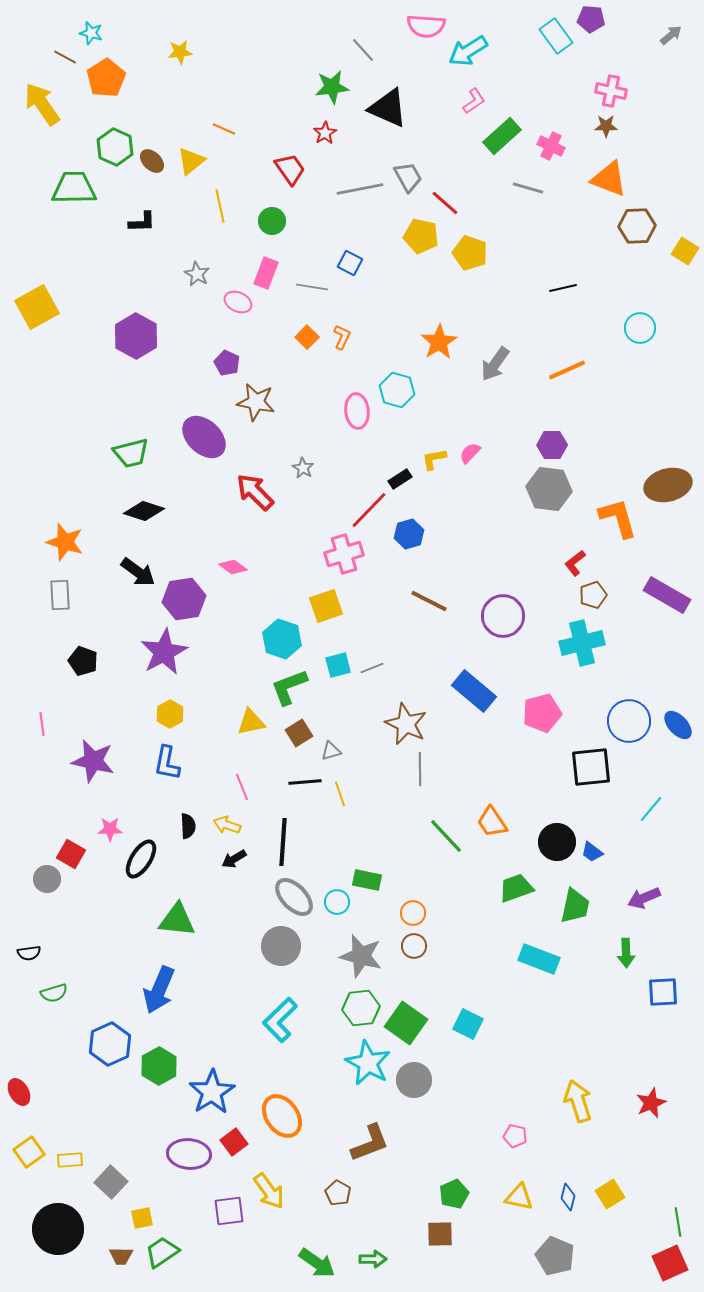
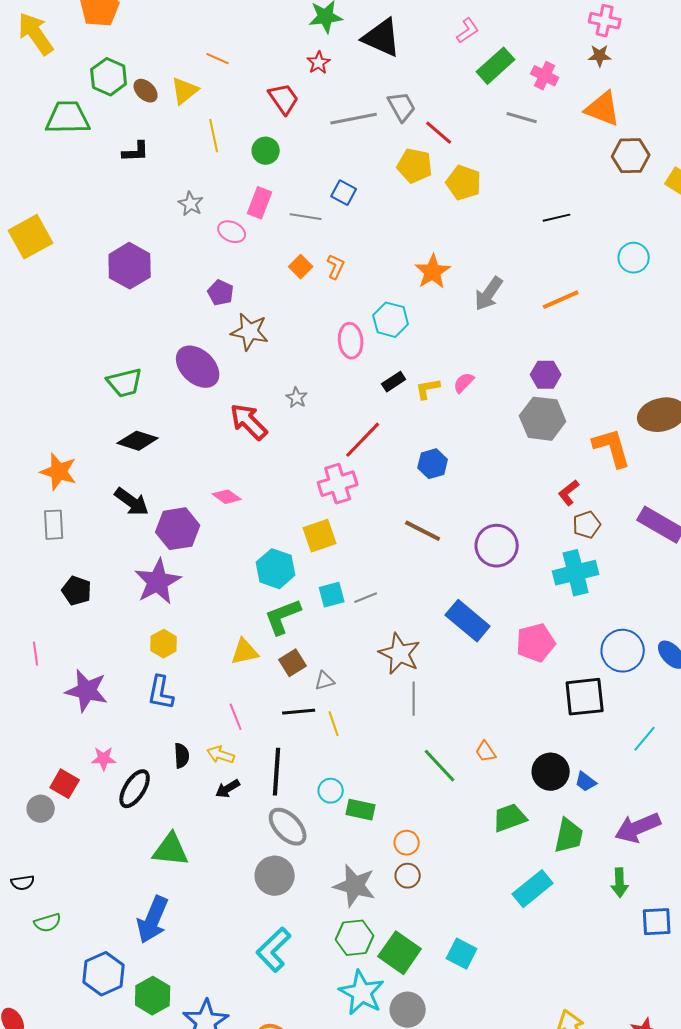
black rectangle: (400, 479) -> (394, 382), moved
blue hexagon: (409, 534) -> (433, 464), moved
orange trapezoid: (492, 822) -> (486, 752), size x0.7
purple arrow: (644, 898) -> (638, 828), size x1.4
cyan circle: (337, 902) -> (331, 791), moved
cyan rectangle: (539, 959) -> (533, 889), turned -60

